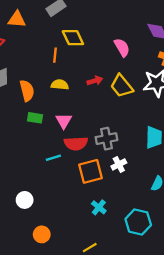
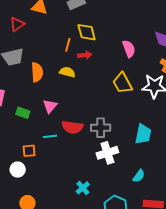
red arrow: (95, 81) -> (85, 55), moved
green rectangle: (35, 118) -> (23, 113), moved
pink triangle: (64, 121) -> (50, 106), moved
white cross: (119, 164) -> (107, 153), size x1.5
orange square: (90, 171) -> (29, 151), moved, size x0.6

